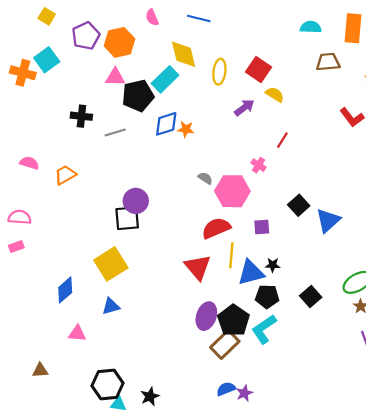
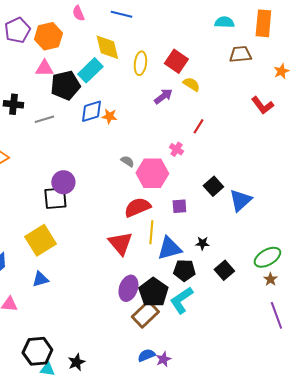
black star: (273, 265) -> (202, 243), moved

